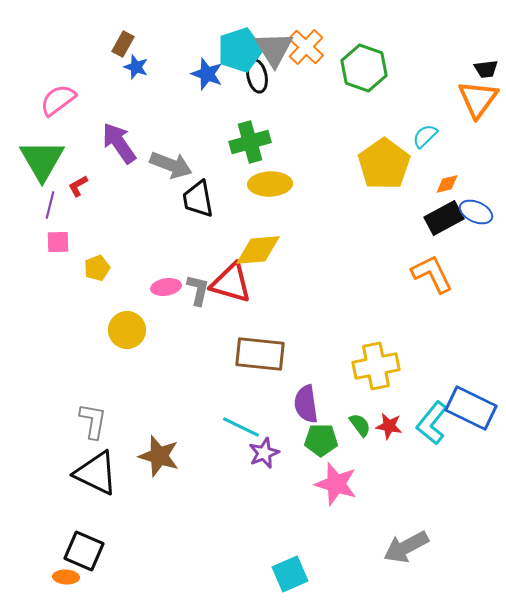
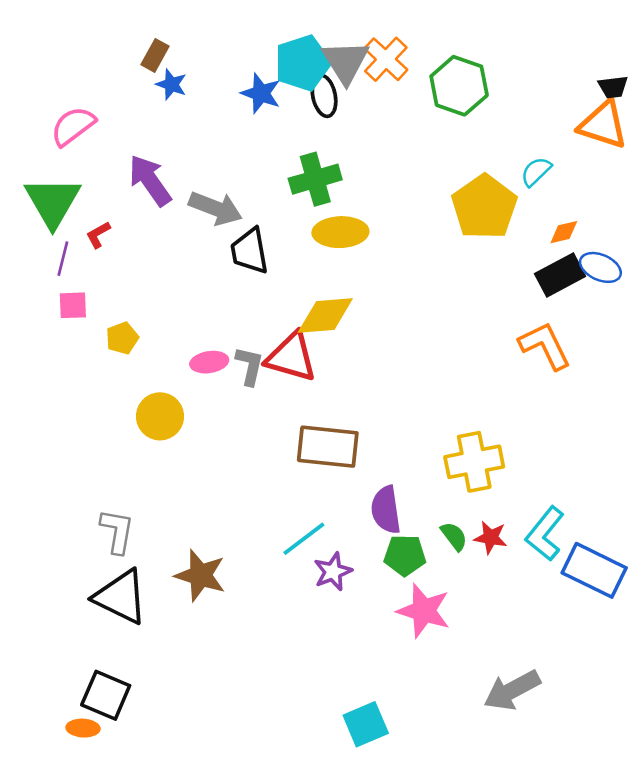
orange triangle: (478, 99) -> (603, 125), turned -48
blue rectangle: (471, 408) -> (594, 570), moved
cyan line: (241, 427) -> (304, 539), turned -63

